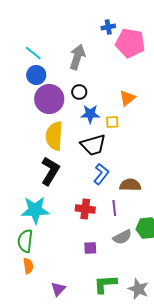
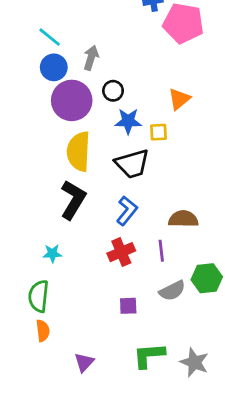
gray arrow: (77, 57) -> (91, 58), moved, size x0.7
blue L-shape: (101, 174) -> (127, 211), moved
red cross: (85, 209) -> (121, 252), turned -30
cyan star: (35, 210) -> (52, 253), size x0.5

